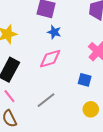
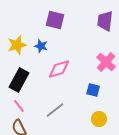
blue star: (54, 32) -> (41, 46), moved

